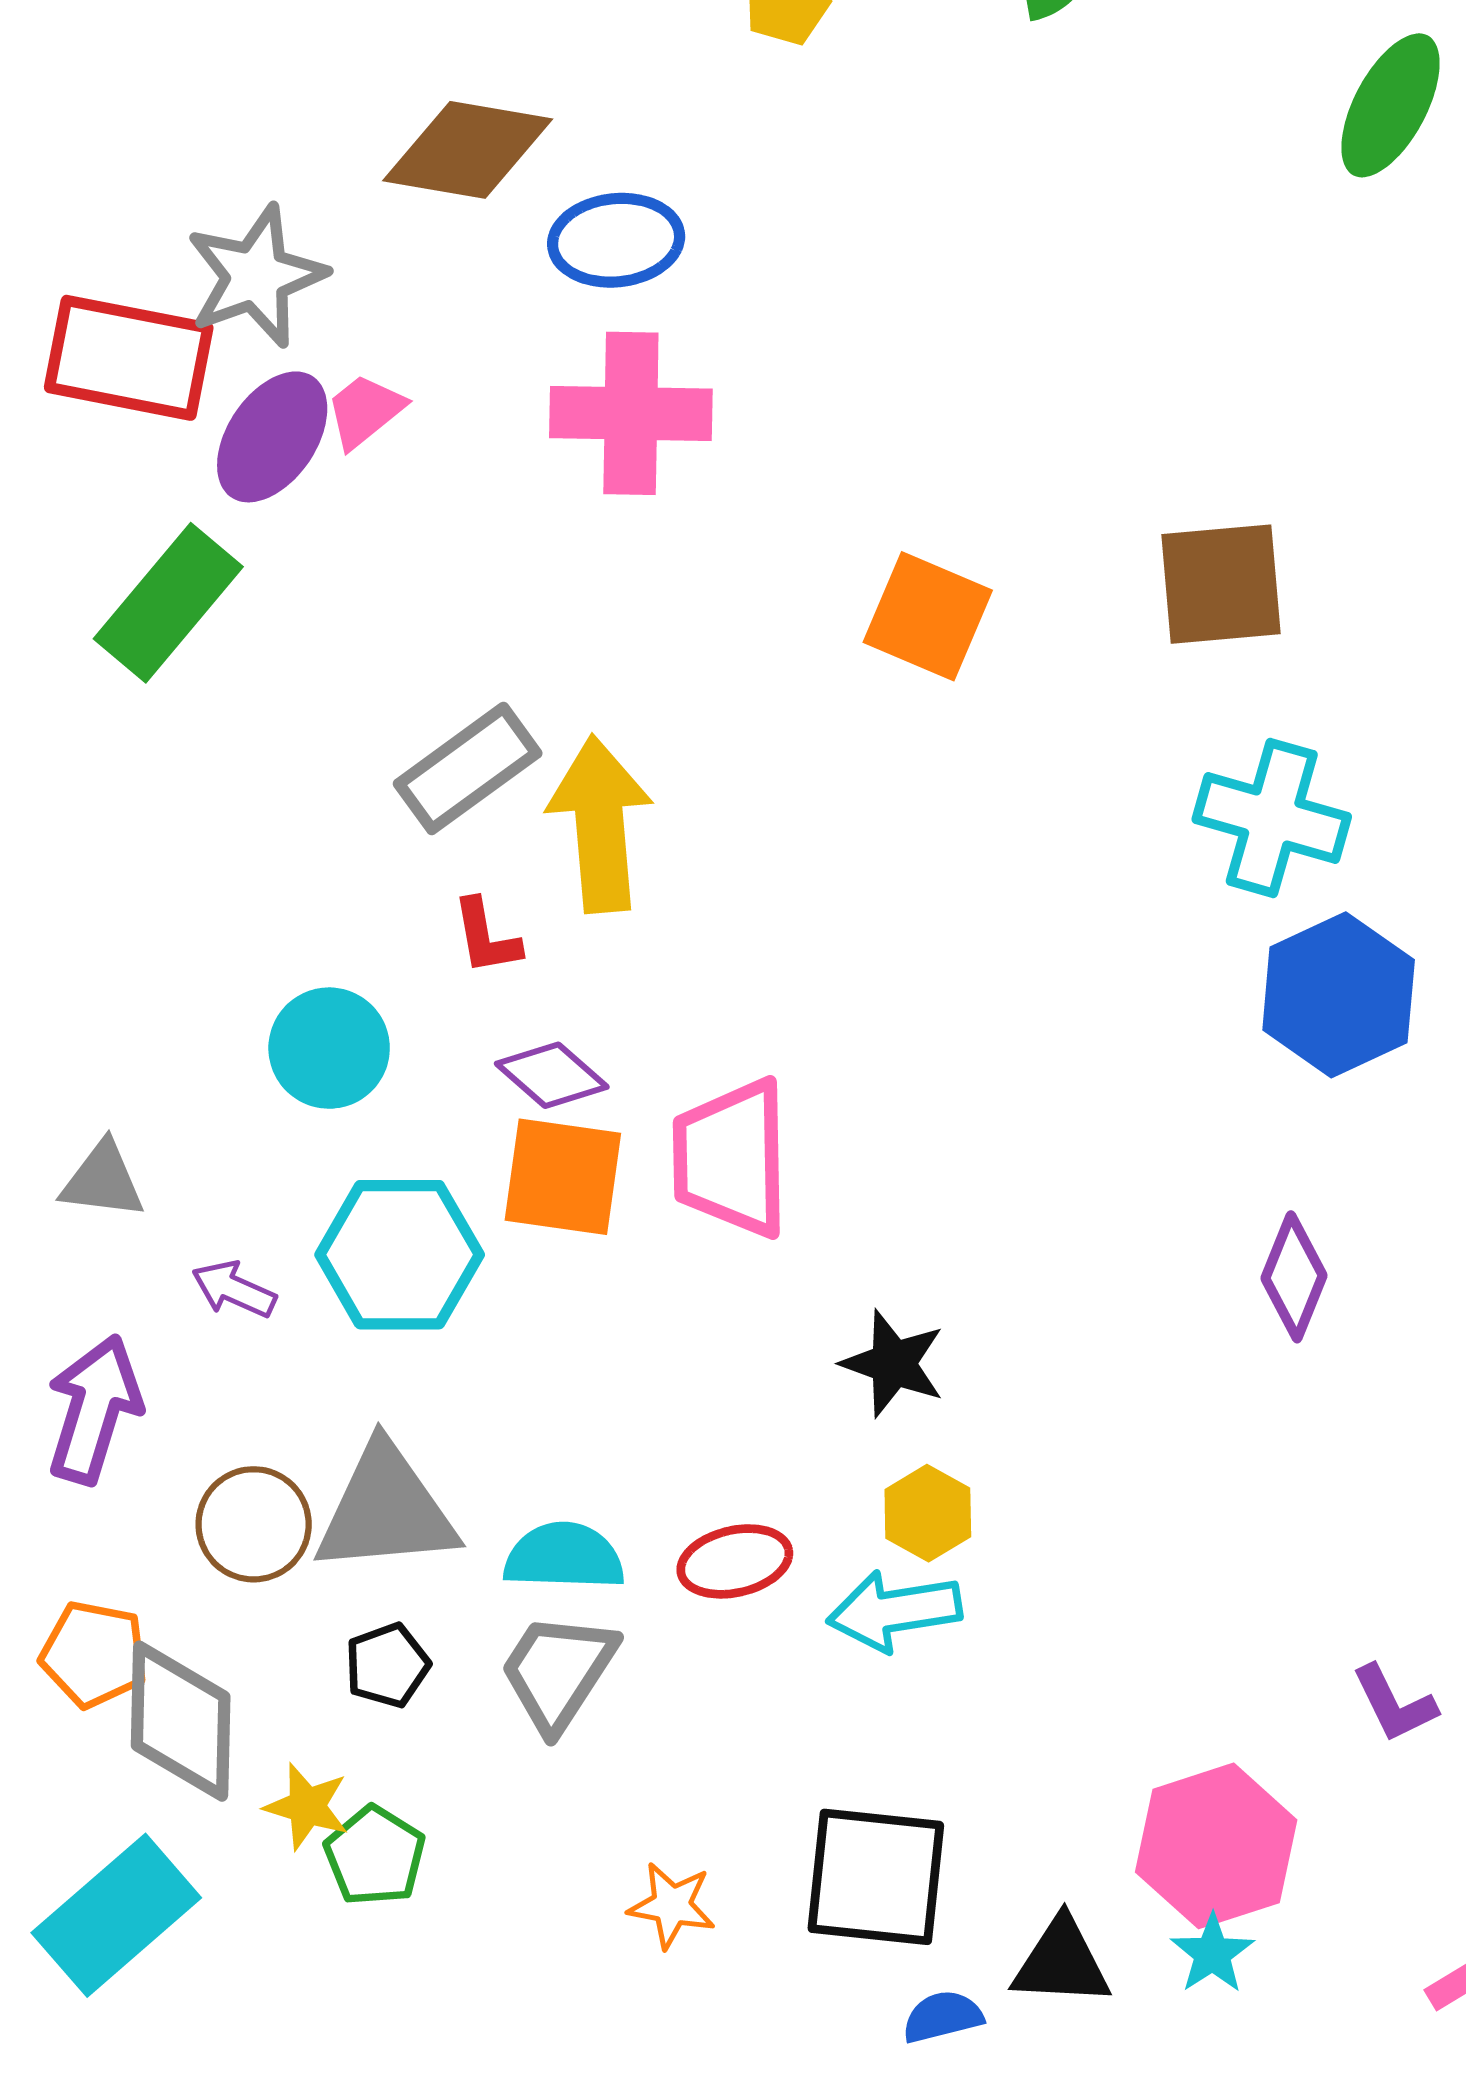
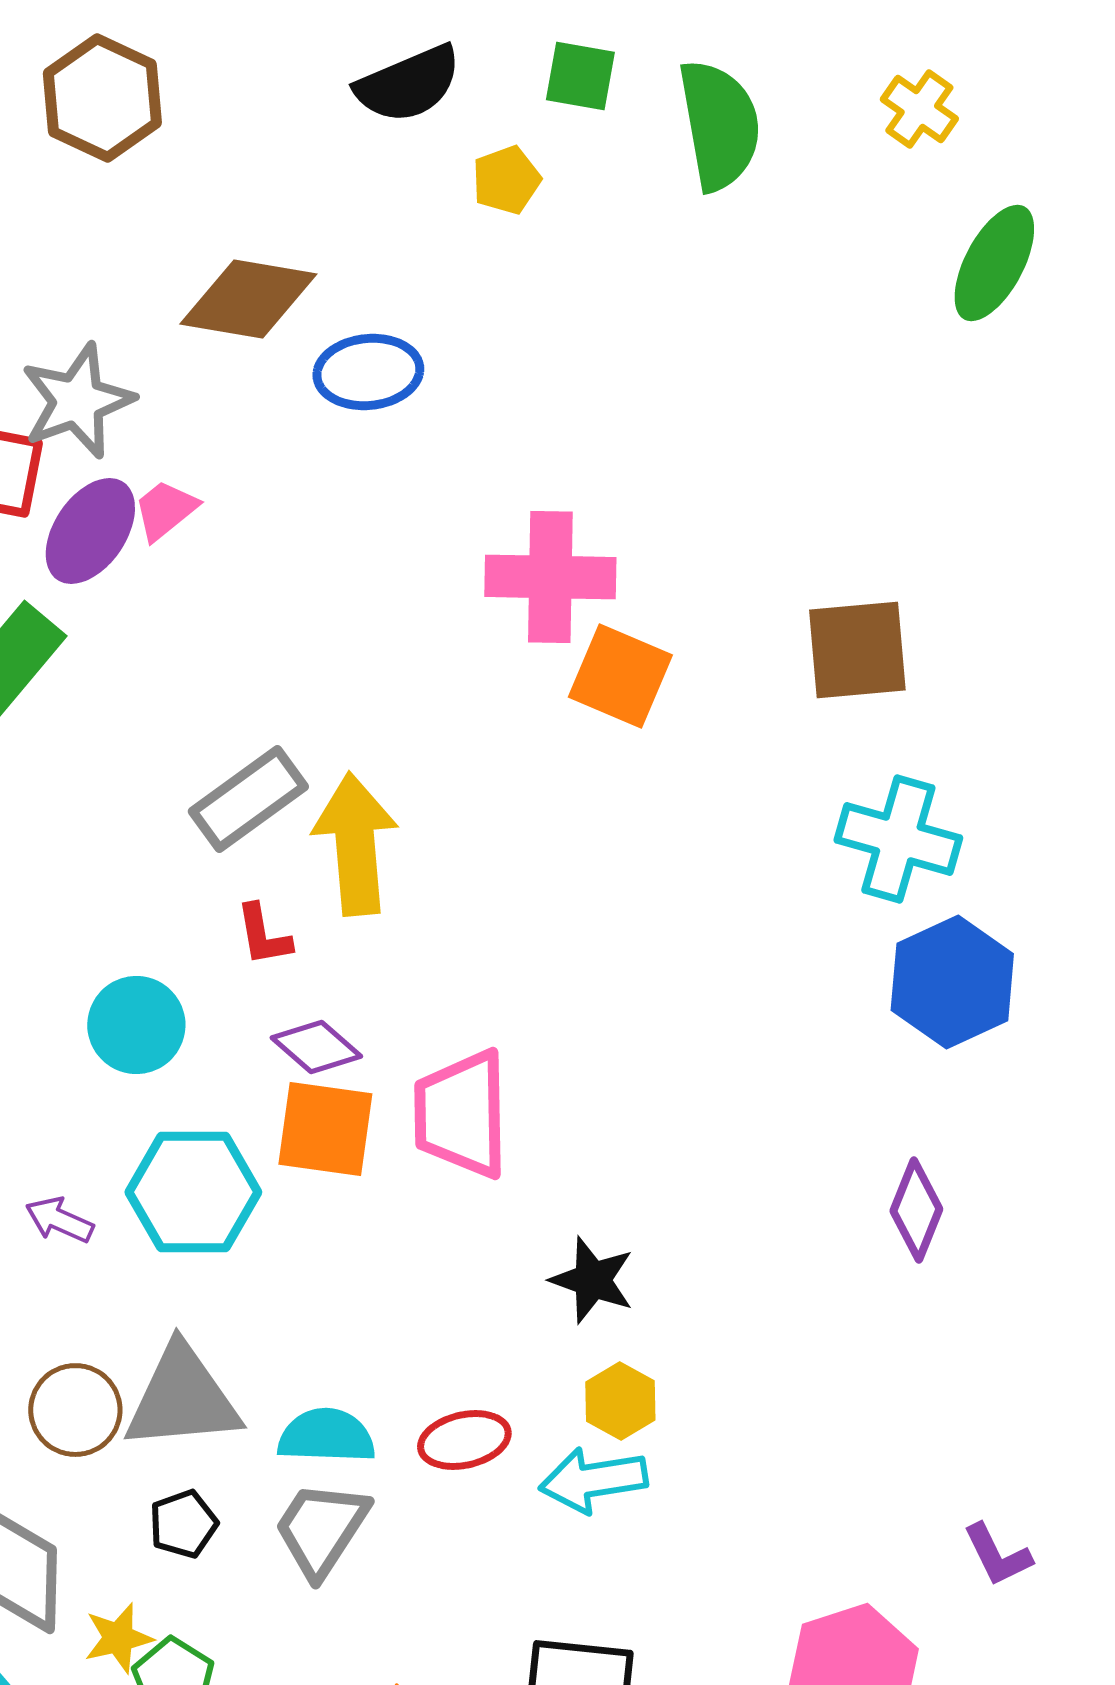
pink cross: (631, 413) -> (550, 577), moved
yellow star: (307, 1806) -> (118, 1638), turned -30

